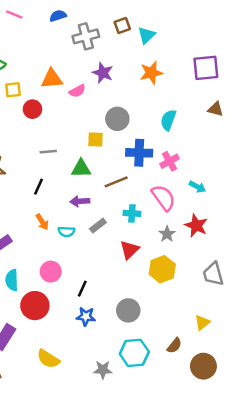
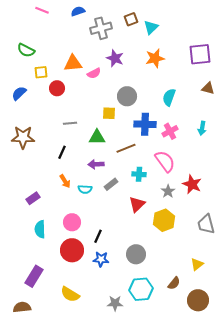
cyan arrow: (197, 187) -> (202, 128), moved, turned 72
red circle: (35, 306) -> (72, 250), moved

